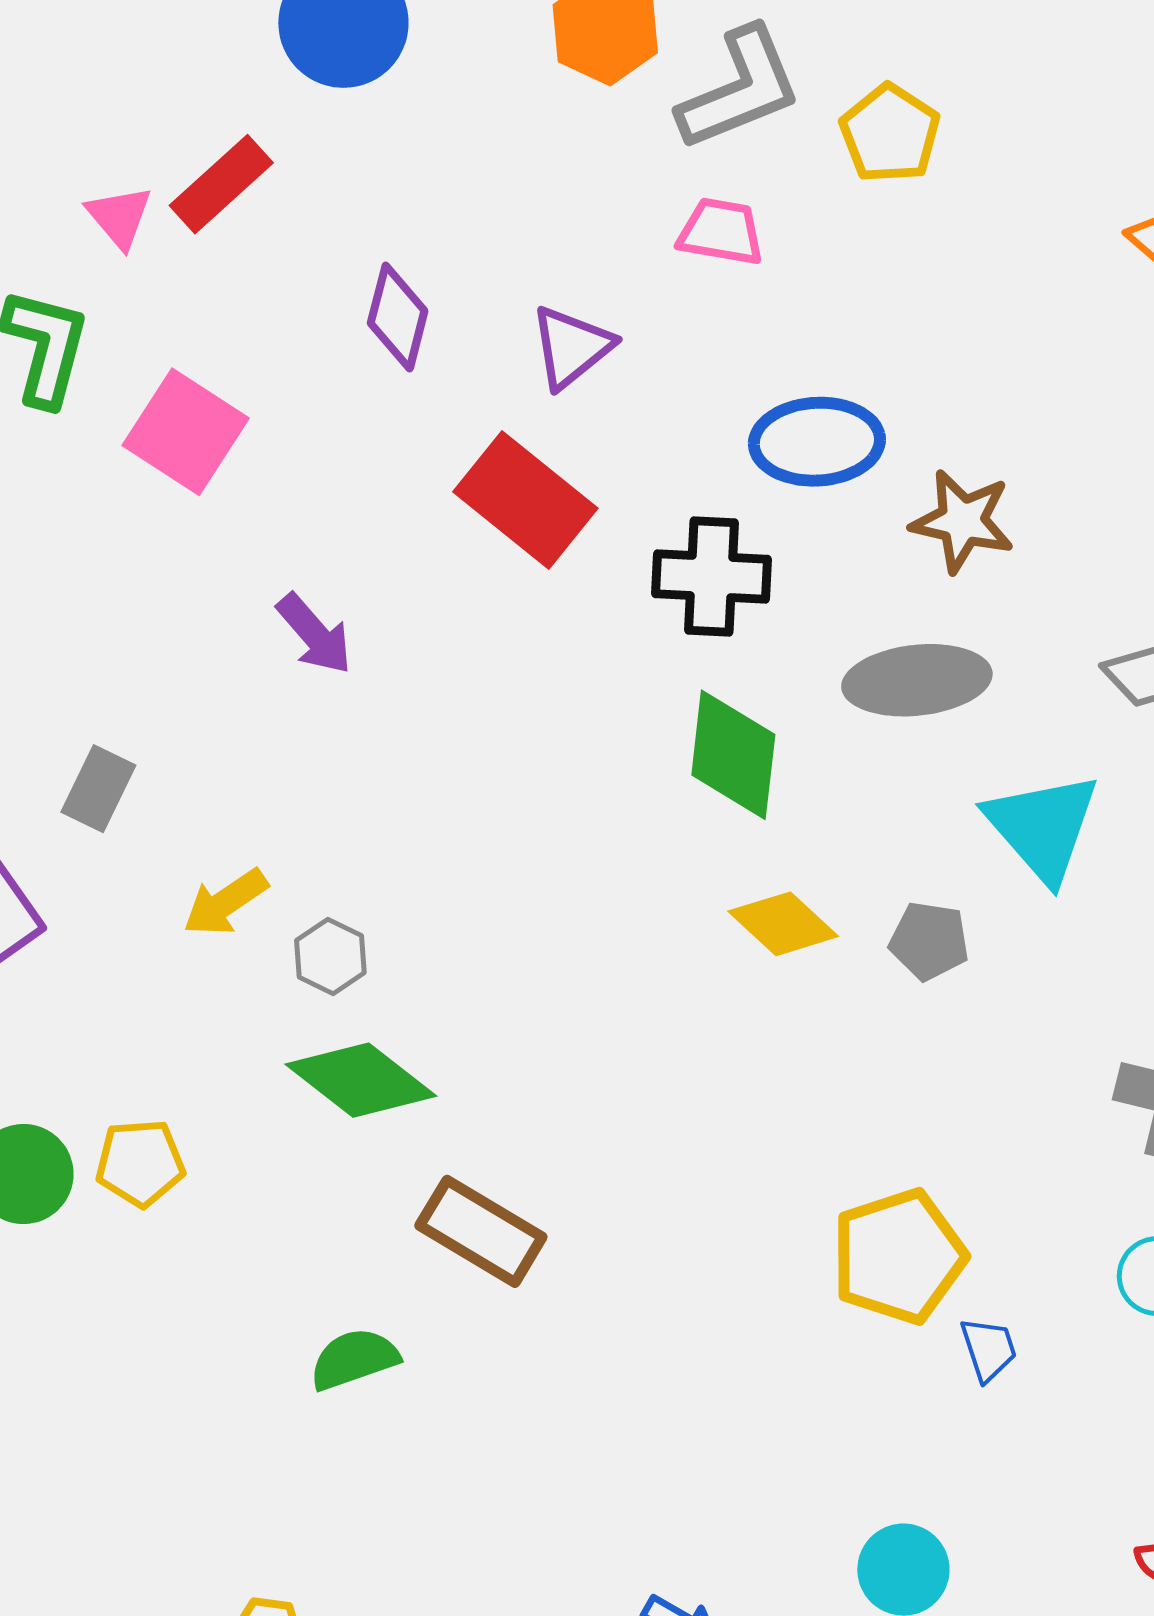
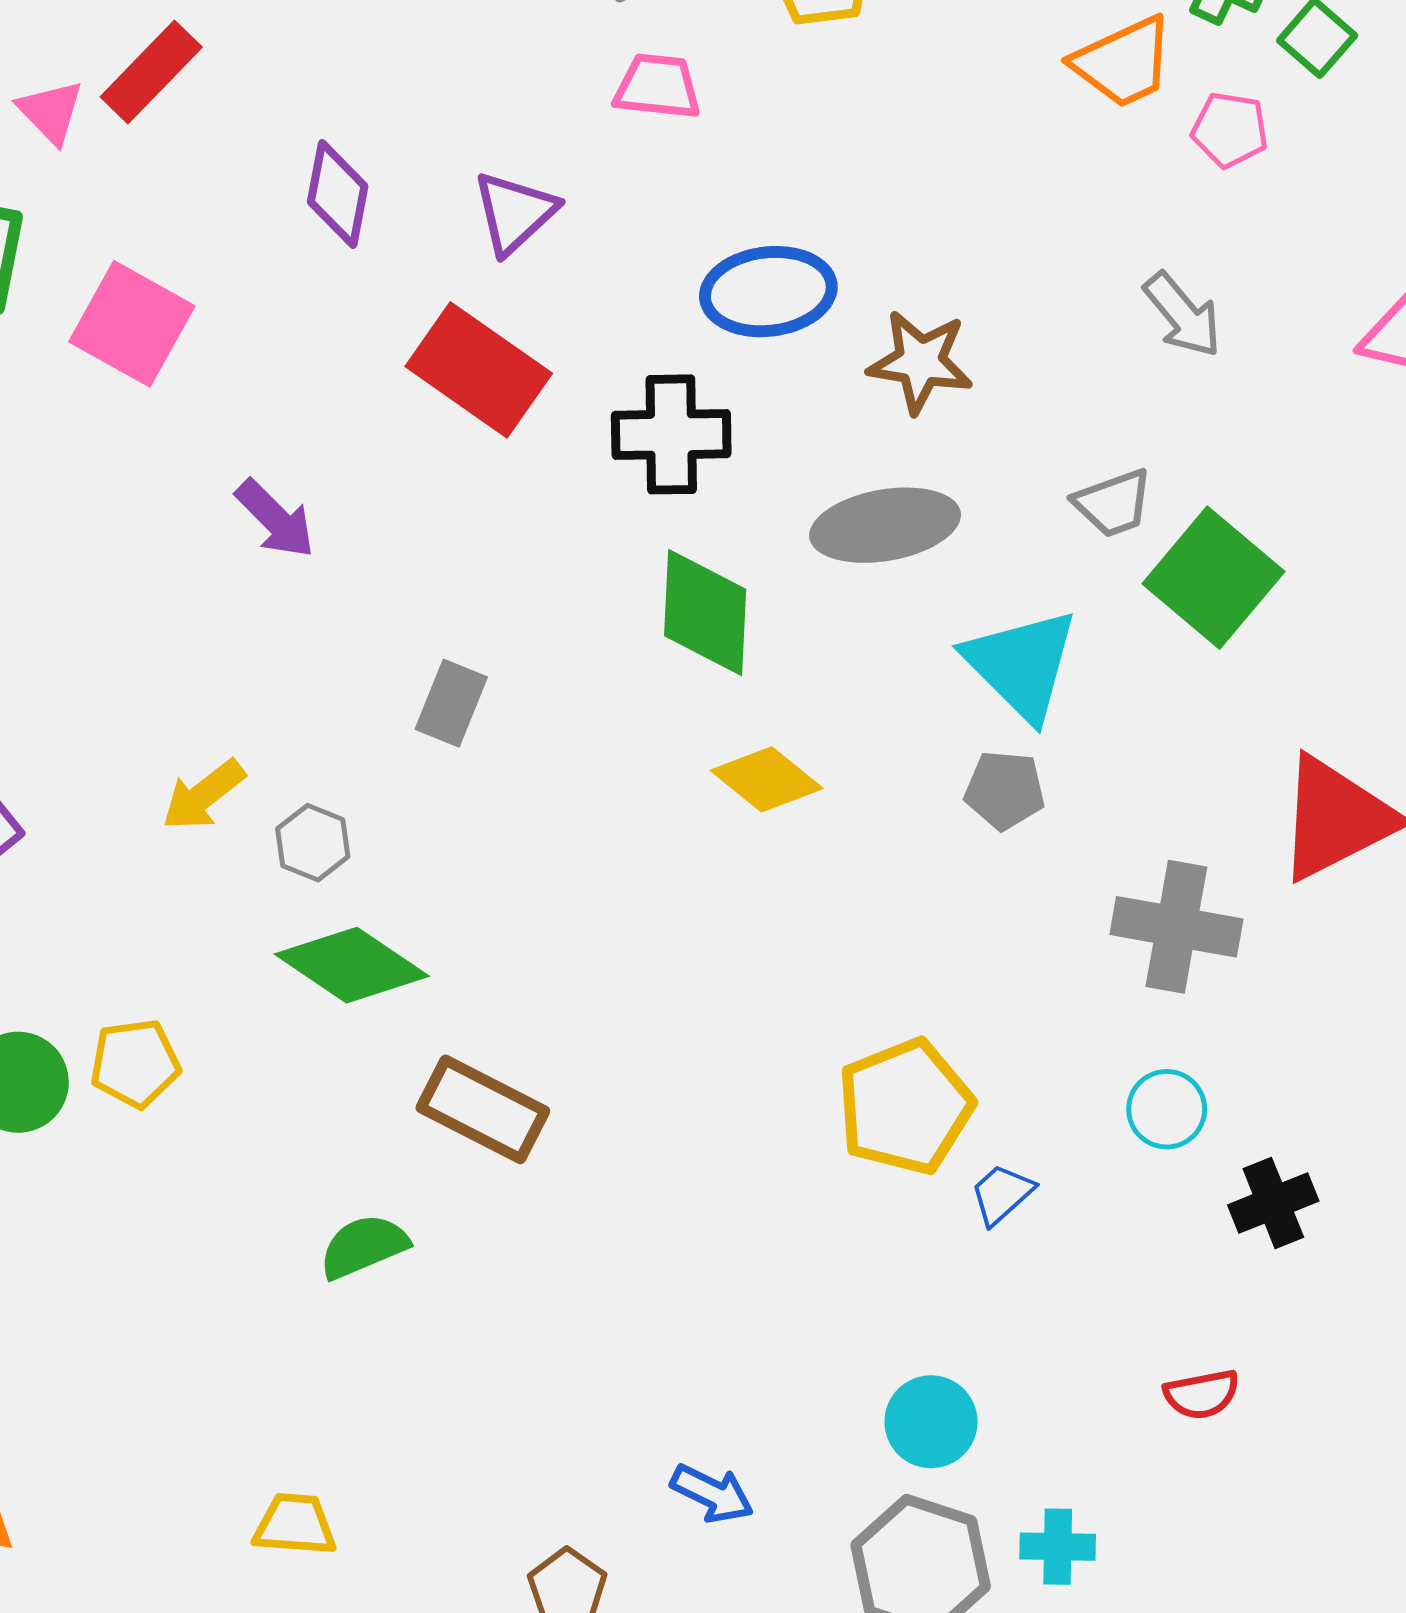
gray rectangle: (98, 789) -> (451, 703), moved
gray pentagon: (929, 941) -> (1005, 790), moved
blue trapezoid: (989, 1349) -> (1002, 1194), turned -110

